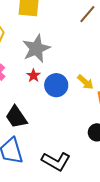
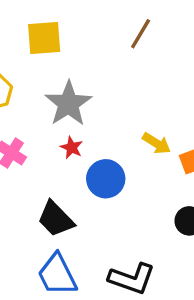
blue circle: (56, 85) -> (106, 179), moved

